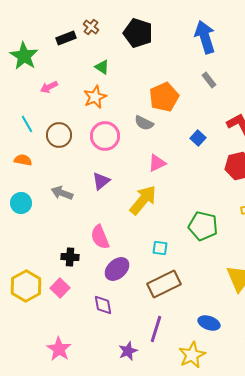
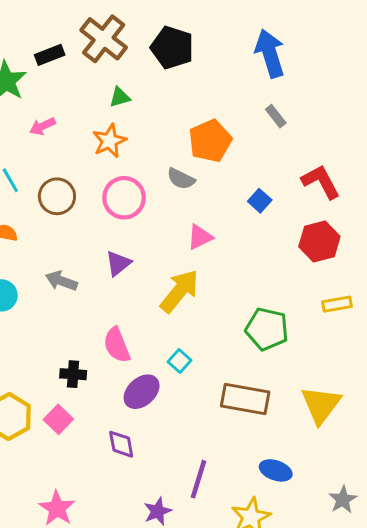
brown cross: (91, 27) -> (104, 39), size x2.0
black rectangle: (66, 38) -> (50, 55), moved
green triangle: (102, 67) -> (120, 97), turned -49
cyan square: (160, 248) -> (179, 361), moved, turned 35
brown rectangle: (164, 284) -> (245, 399), moved, turned 36

